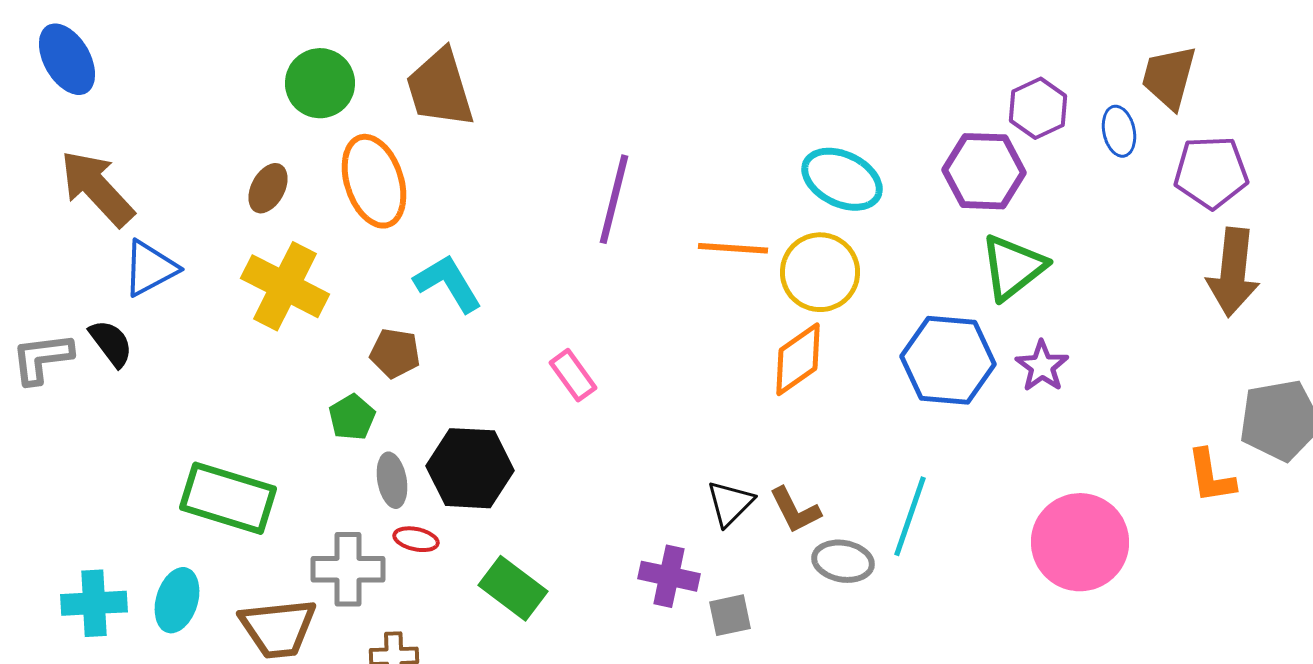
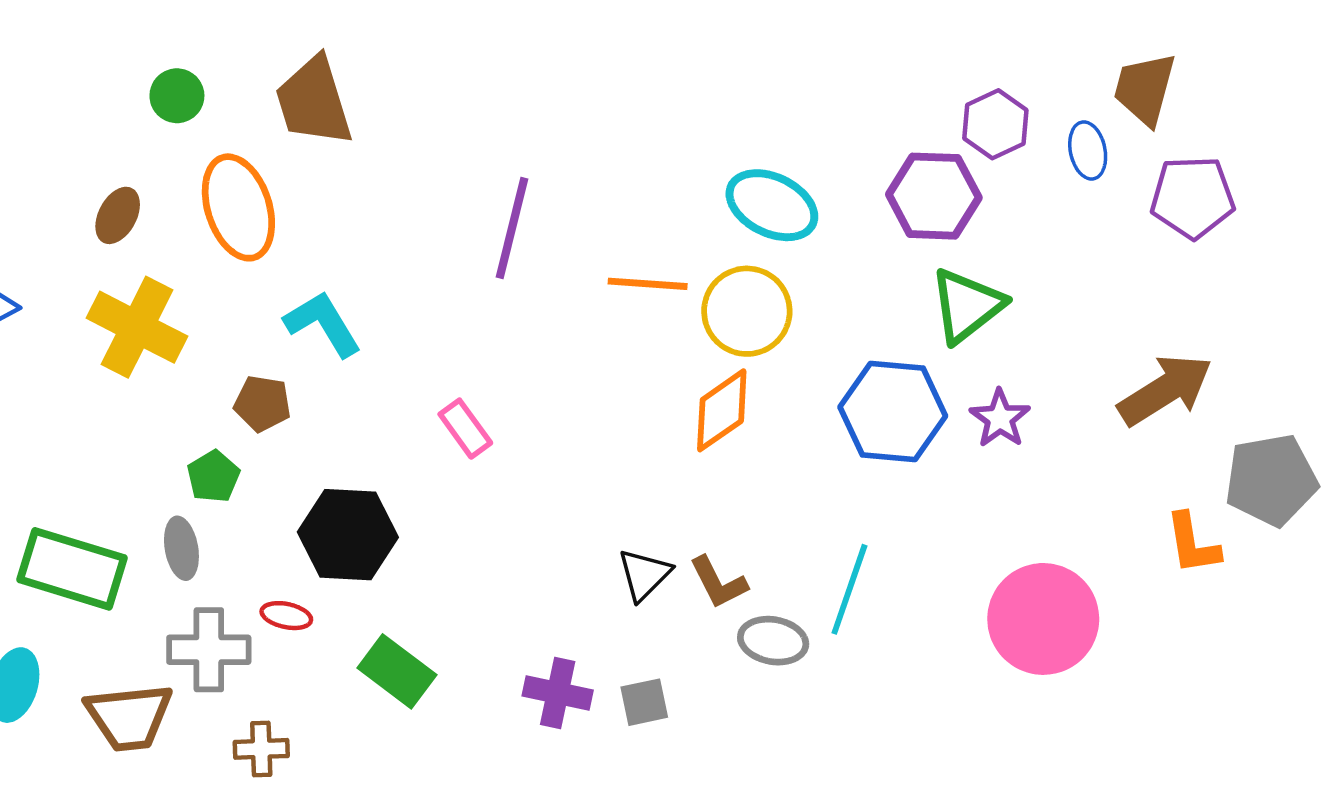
green circle: (320, 83) -> (177, 96), size x0.7
brown arrow: (1233, 272) -> (1165, 390), moved, turned -128
gray ellipse: (392, 480) -> (181, 548), moved
purple cross: (669, 576) -> (558, 693), moved

